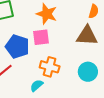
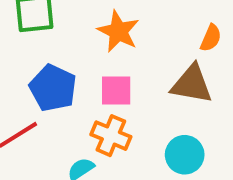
pink square: (41, 37) -> (116, 90), moved

